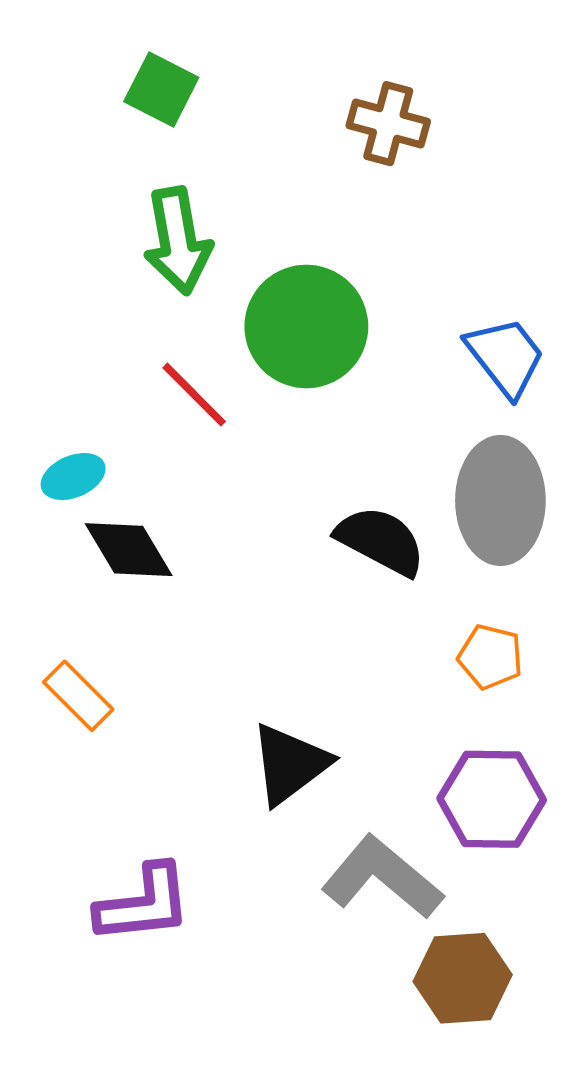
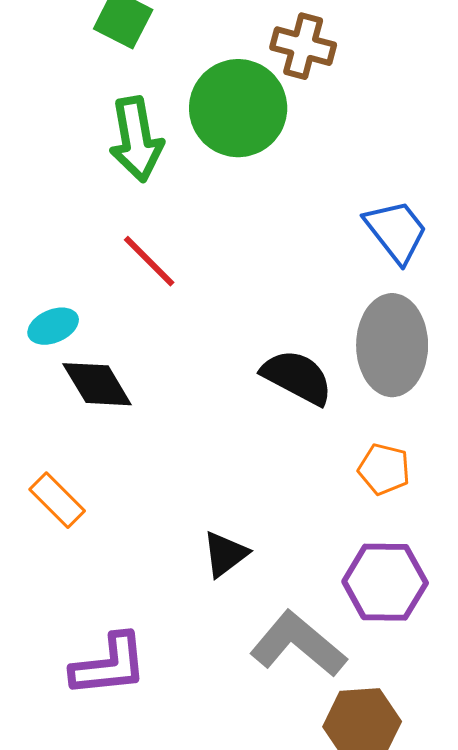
green circle: (306, 327) -> (238, 108), moved
black triangle: (290, 764) -> (225, 554), size x0.7

